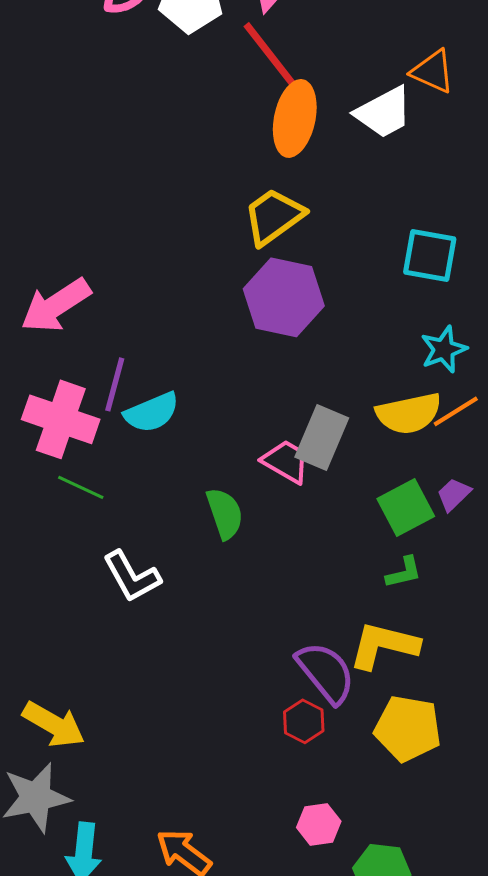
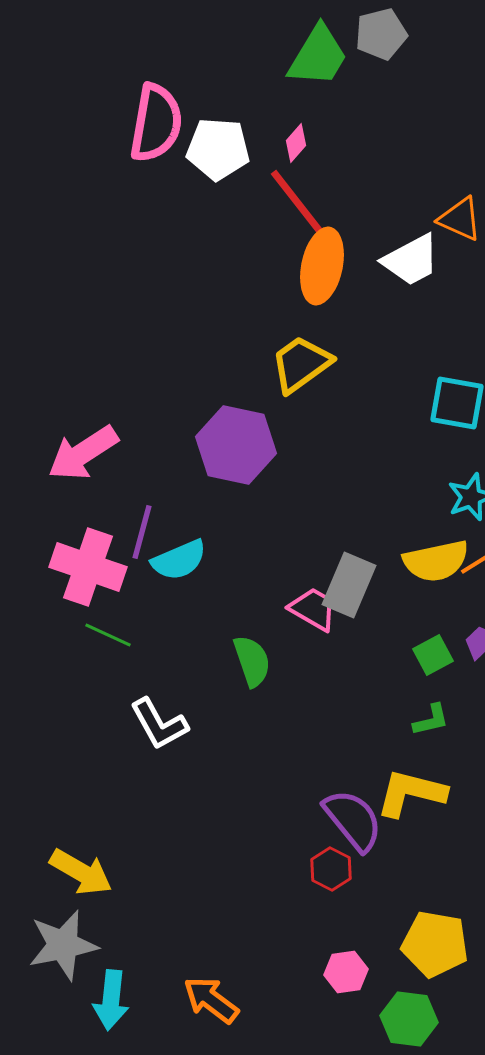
purple hexagon: (284, 297) -> (236, 445), moved
green square: (406, 507) -> (433, 655), size x0.7
yellow pentagon: (408, 728) -> (435, 944), moved

